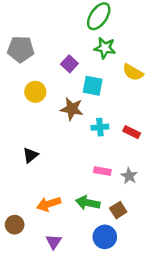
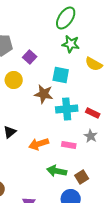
purple square: (69, 64) -> (30, 57), moved
cyan cross: (100, 127) -> (67, 109), size x1.5
gray star: (129, 176) -> (91, 136), moved
orange arrow: (49, 204) -> (39, 144), moved

